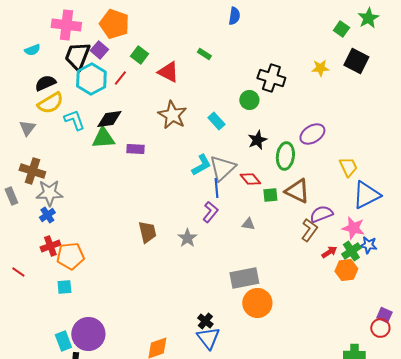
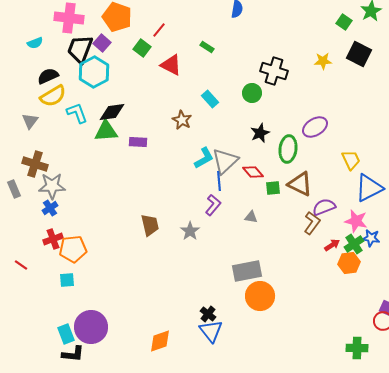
red line: (120, 78) -> (159, 30), moved
brown star: (172, 115) -> (182, 120), moved, size x0.7
cyan rectangle: (216, 121) -> (210, 99), moved

